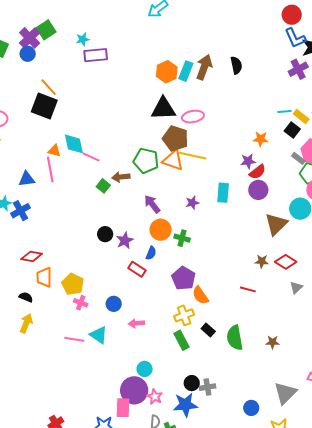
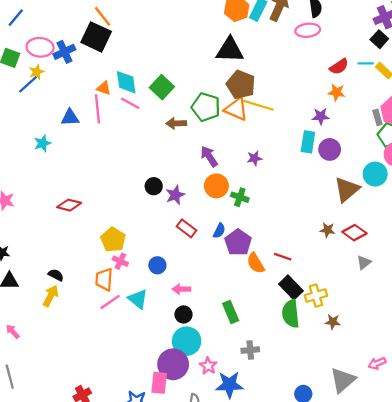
pink ellipse: (193, 117) -> (308, 30), moved
black square: (292, 130) -> (379, 39), moved
pink line: (91, 157) -> (130, 103), moved
gray rectangle: (298, 158) -> (377, 117), turned 32
red semicircle: (257, 172) -> (339, 67), moved
green square: (103, 186) -> (162, 87), moved, size x1.5
cyan rectangle: (223, 193) -> (308, 142), moved
blue cross: (20, 211) -> (64, 52), moved
blue semicircle: (151, 253) -> (219, 231), moved
orange trapezoid: (44, 277) -> (104, 279), moved
red line: (248, 289) -> (283, 257), moved
black semicircle: (26, 297) -> (56, 275), moved
yellow cross: (184, 315) -> (316, 296), moved
yellow arrow: (26, 323) -> (51, 296), moved
black rectangle: (208, 330) -> (291, 287), moved, size x1.5
pink line: (74, 339) -> (110, 302), turned -48
cyan circle: (145, 369) -> (187, 341), size x1.6
black circle: (192, 383) -> (183, 314), moved
gray cross: (207, 387) -> (250, 350), moved
pink star: (155, 397) -> (208, 366), moved

